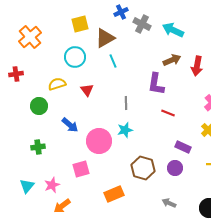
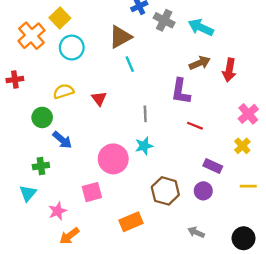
yellow square: (80, 24) -> (60, 18), moved, turned -30
cyan circle: (75, 57) -> (72, 48), moved
blue arrow: (70, 125) -> (62, 140), moved
cyan triangle: (27, 186) -> (28, 193), moved

